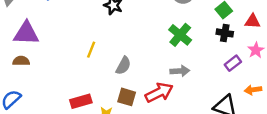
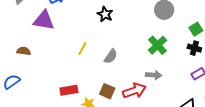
purple triangle: (26, 33) -> (44, 20), moved
gray semicircle: (123, 66) -> (111, 56), moved

